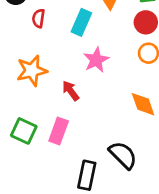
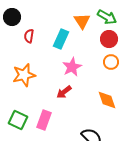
red arrow: (71, 91) -> (64, 92), moved, turned -91

